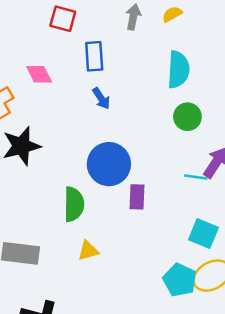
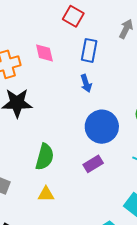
blue circle: (109, 164) -> (102, 127), moved
purple rectangle: (137, 197) -> (93, 164), turned 42

